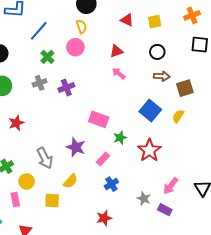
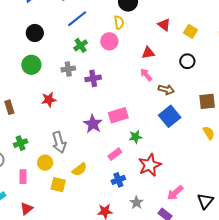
yellow square: (155, 21) -> (190, 31), turned 32
brown arrow: (162, 76) -> (166, 90), moved
yellow semicircle: (178, 116) -> (209, 133), moved, turned 104
pink rectangle: (99, 119) -> (118, 115), turned -48
red star: (16, 123) -> (49, 100), moved
purple star: (76, 147) -> (93, 124), moved
red star: (149, 150) -> (150, 165), moved
yellow circle: (27, 181) -> (45, 163), moved
gray star: (144, 199) -> (136, 203), moved

